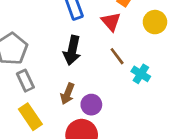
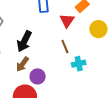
black arrow: (72, 50) -> (24, 41), moved
cyan cross: (141, 74) -> (79, 64), turned 32

